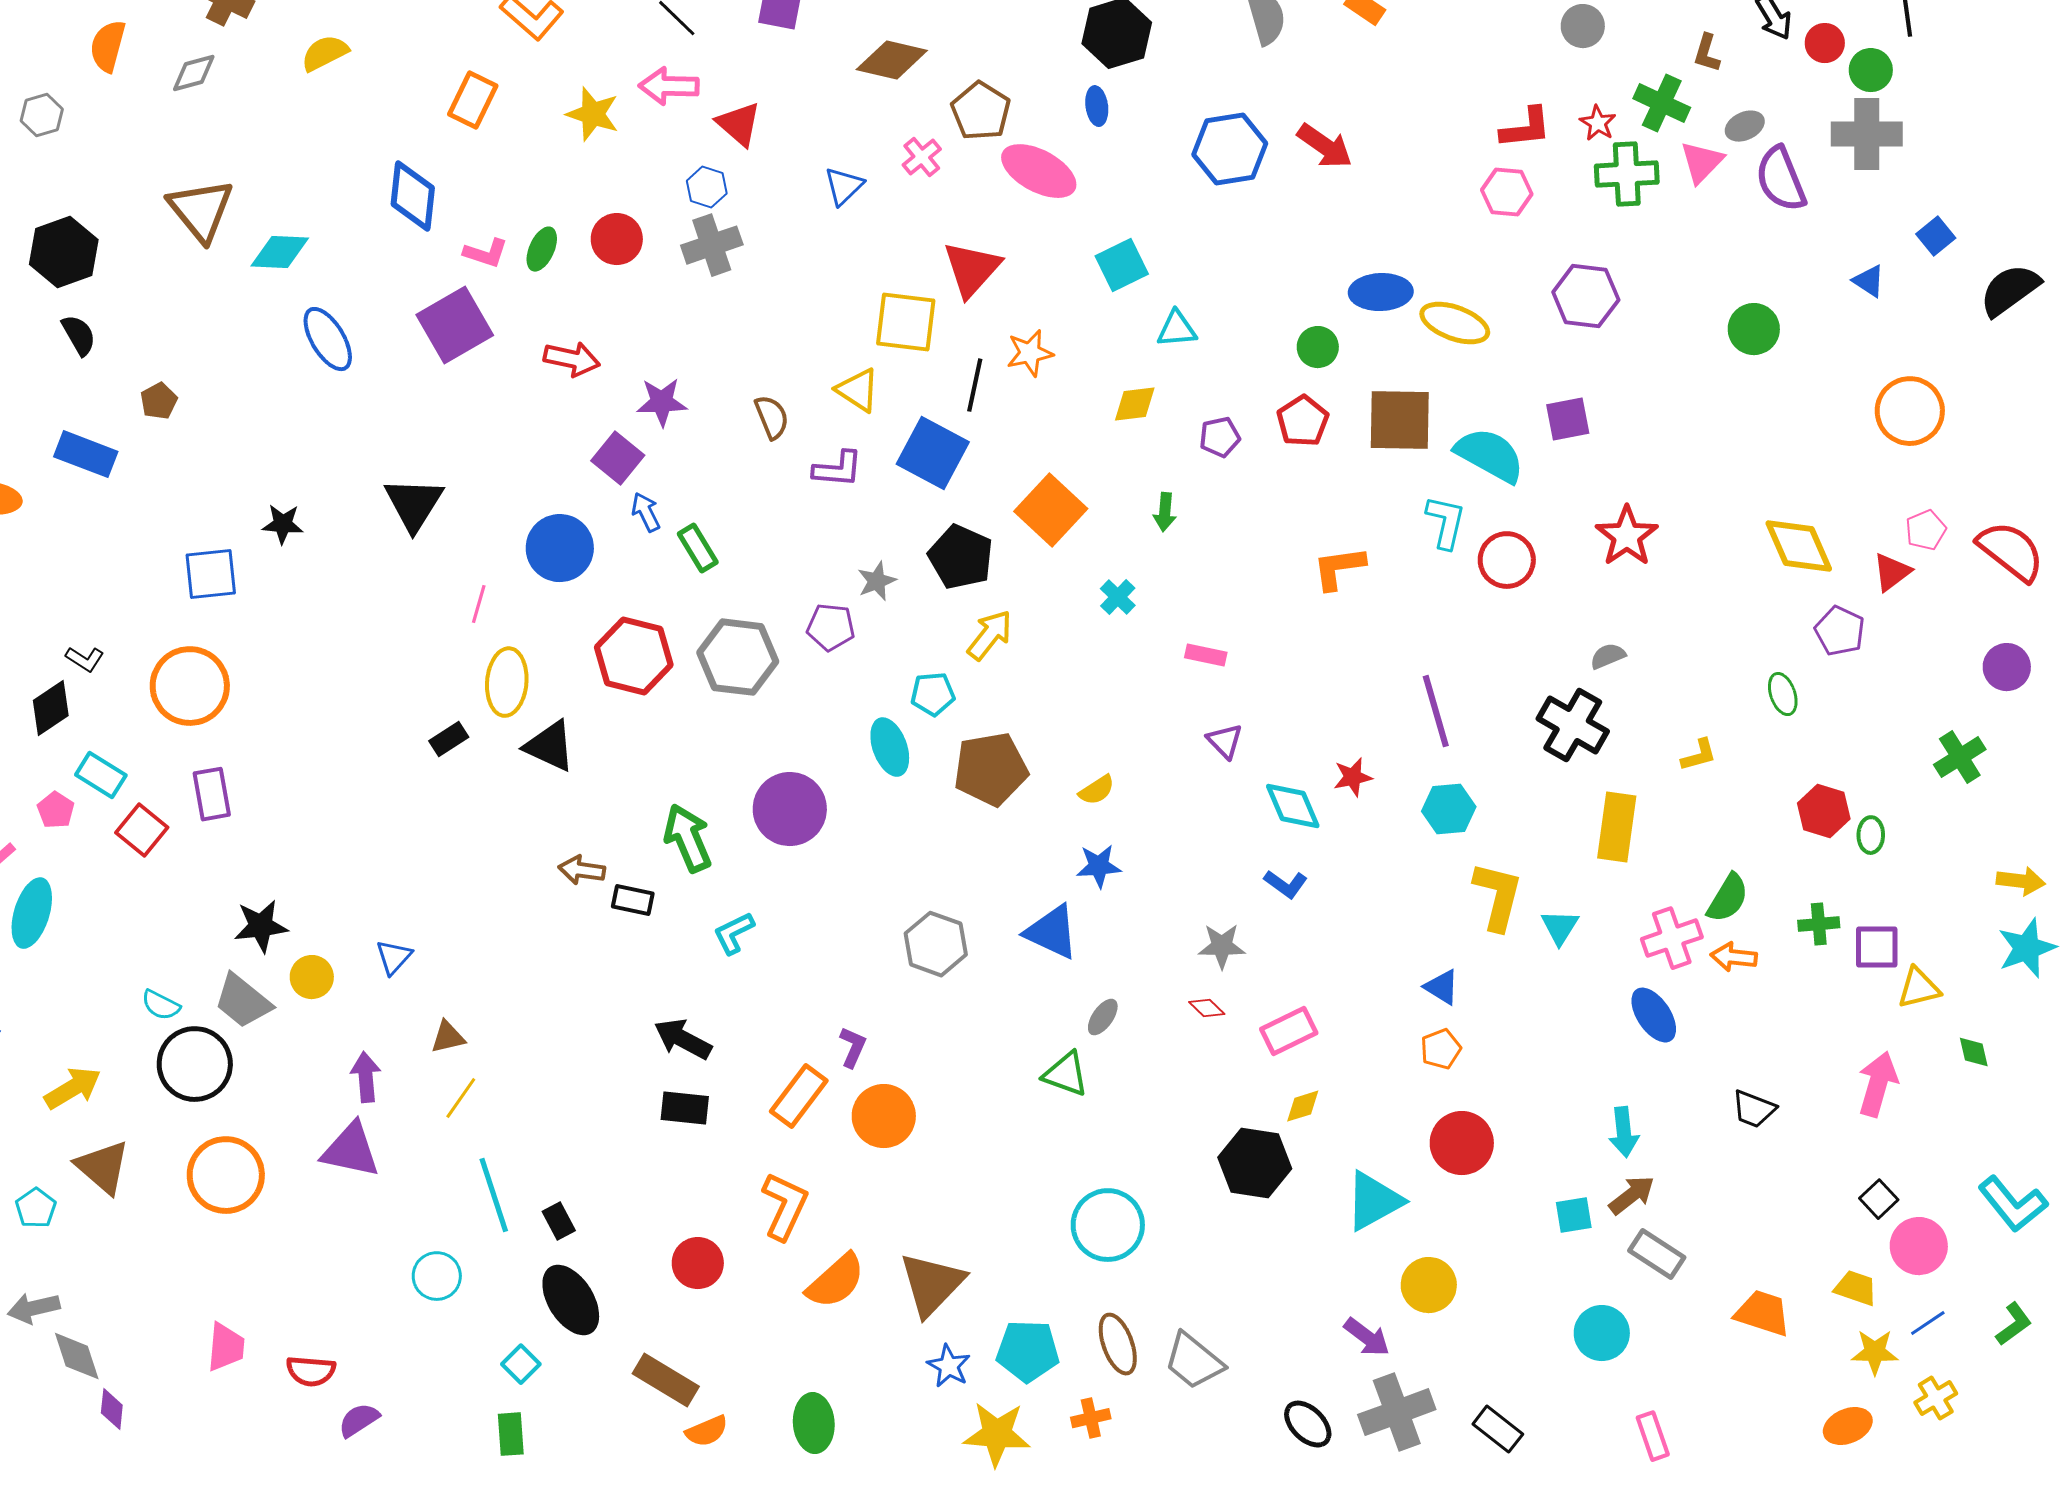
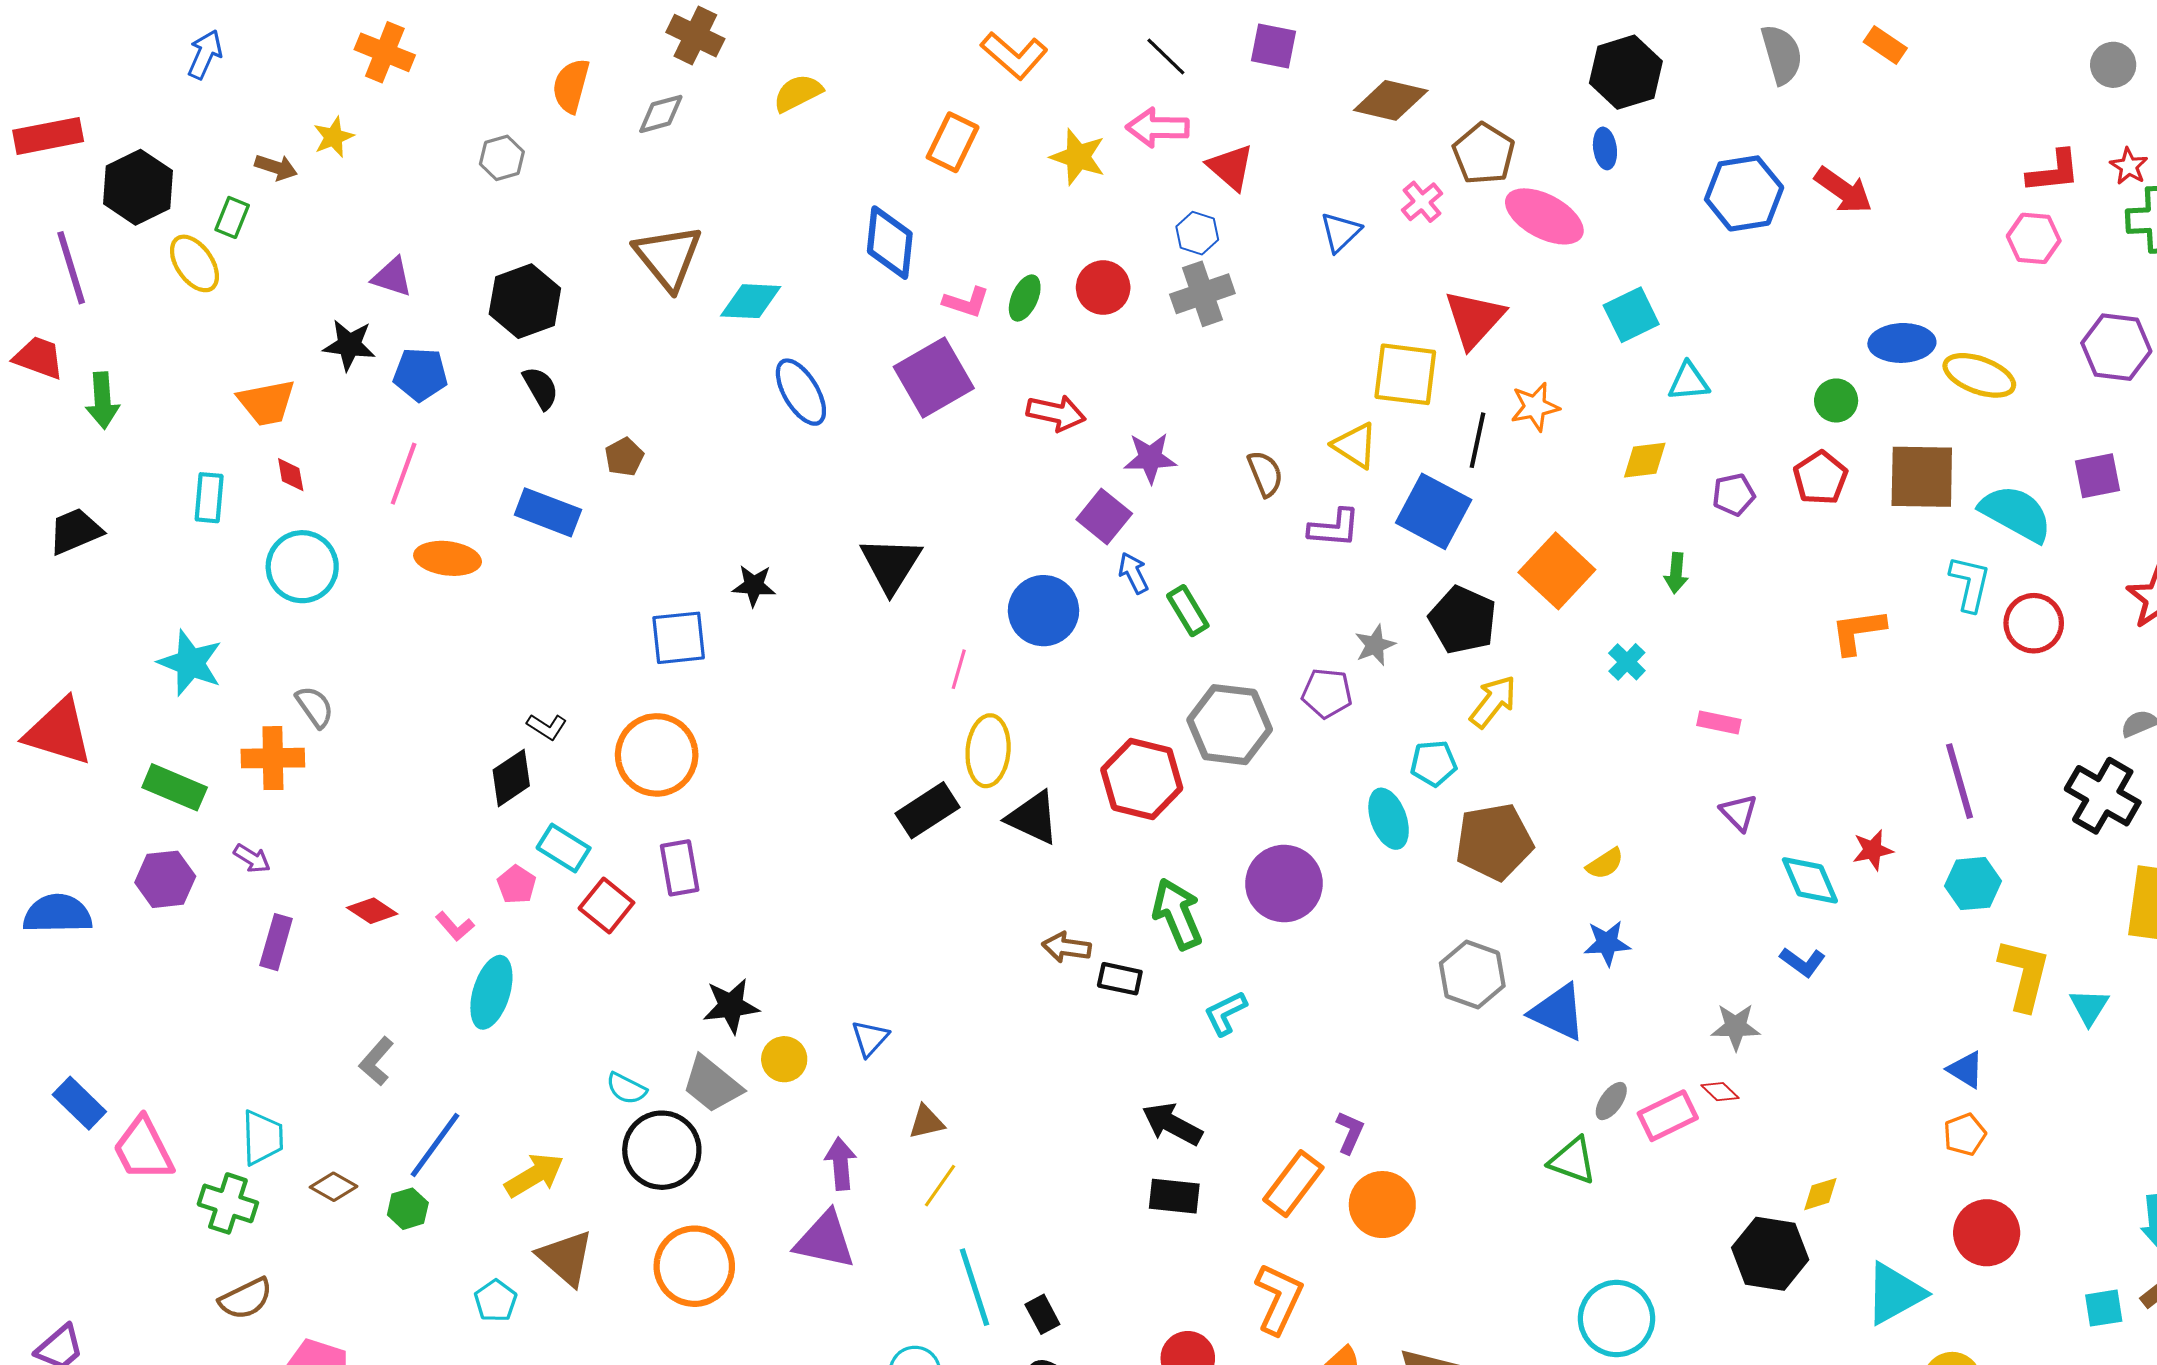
red hexagon: (634, 656) -> (1142, 779), moved
black rectangle: (449, 739) -> (927, 810), size x1.5
gray hexagon: (936, 944) -> (1472, 974), moved
pink rectangle: (1289, 1031) -> (1668, 1116), moved

